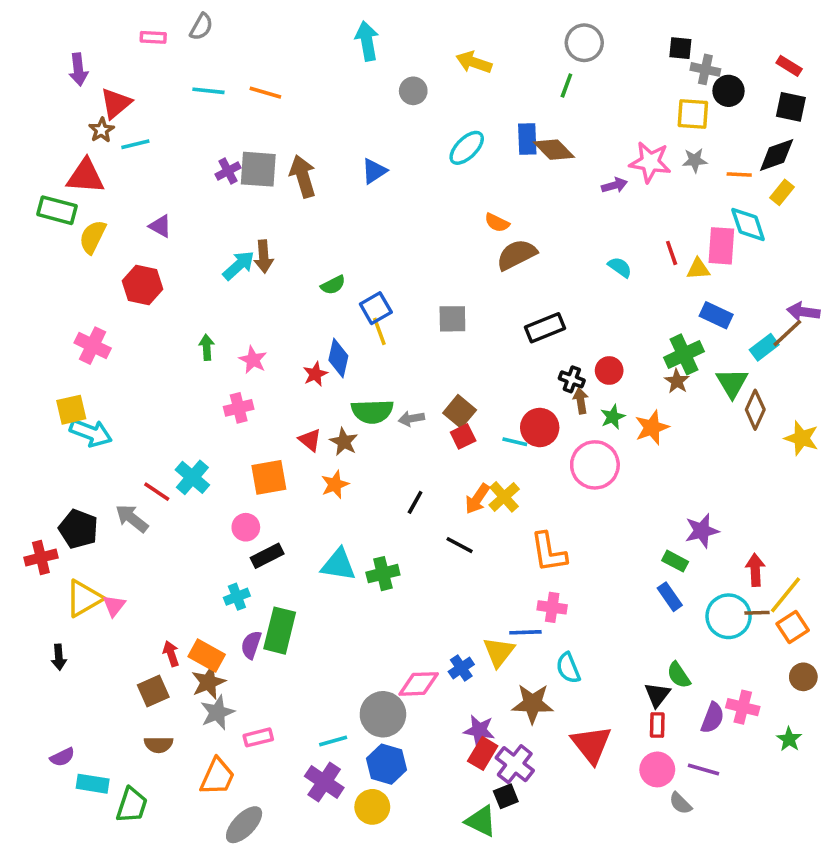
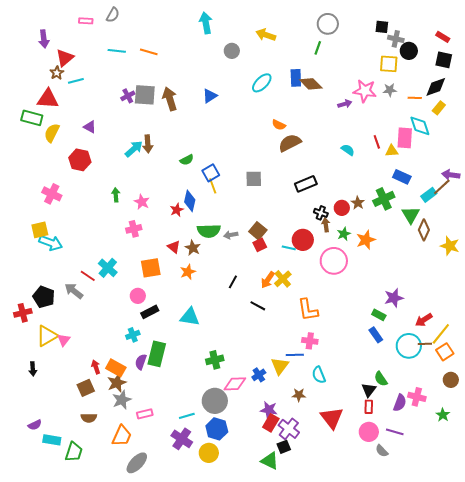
brown star: (677, 381) -> (358, 203), moved
red arrow: (755, 570) -> (424, 320), turned -120
green cross: (383, 574) -> (215, 360), moved
brown star: (533, 704) -> (299, 395), size x0.6

